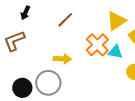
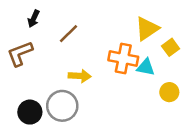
brown line: (65, 20) -> (68, 34), moved
orange cross: (97, 45) -> (123, 59), turned -35

